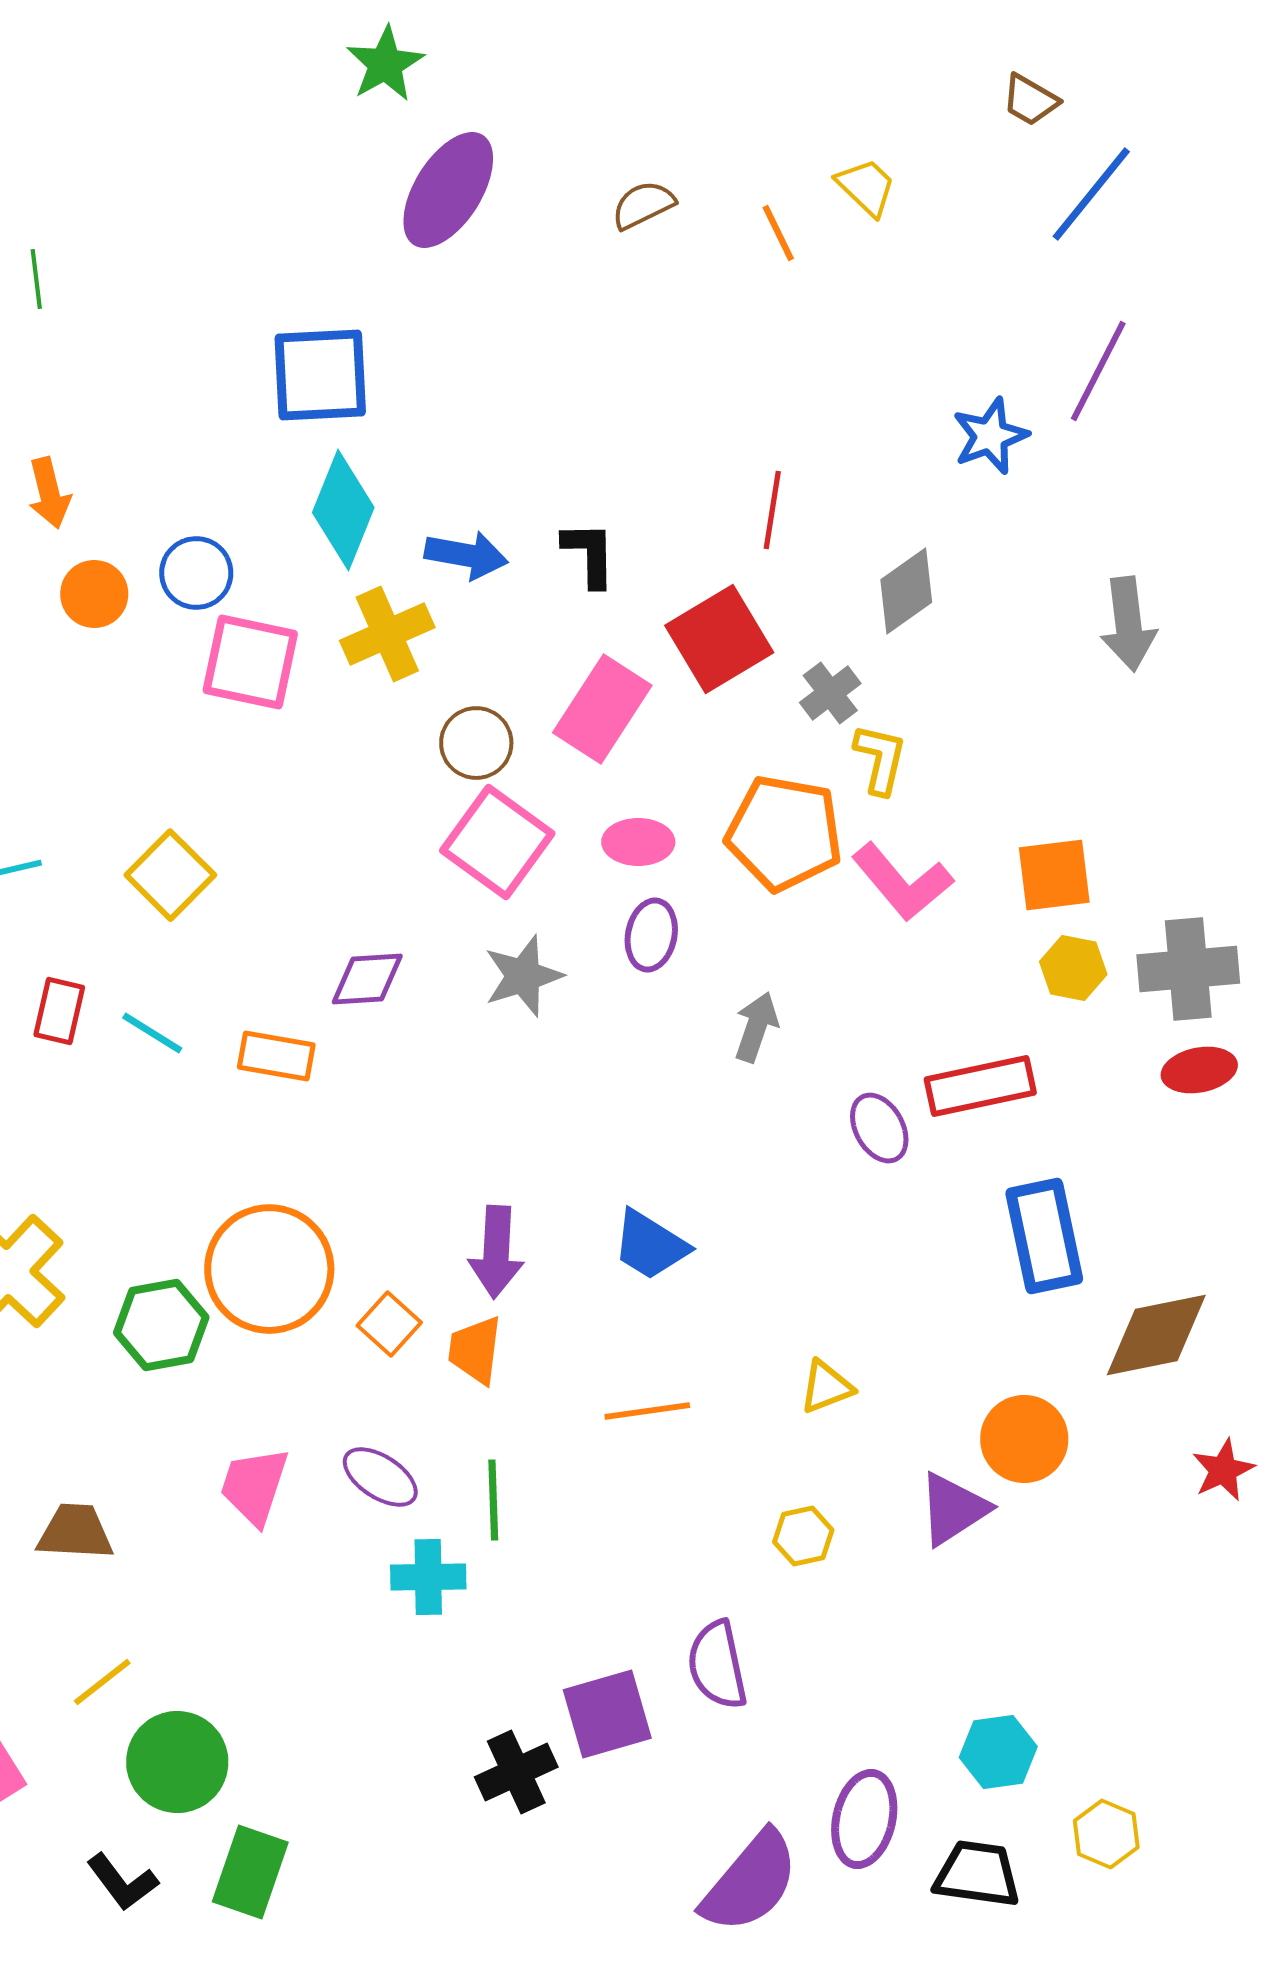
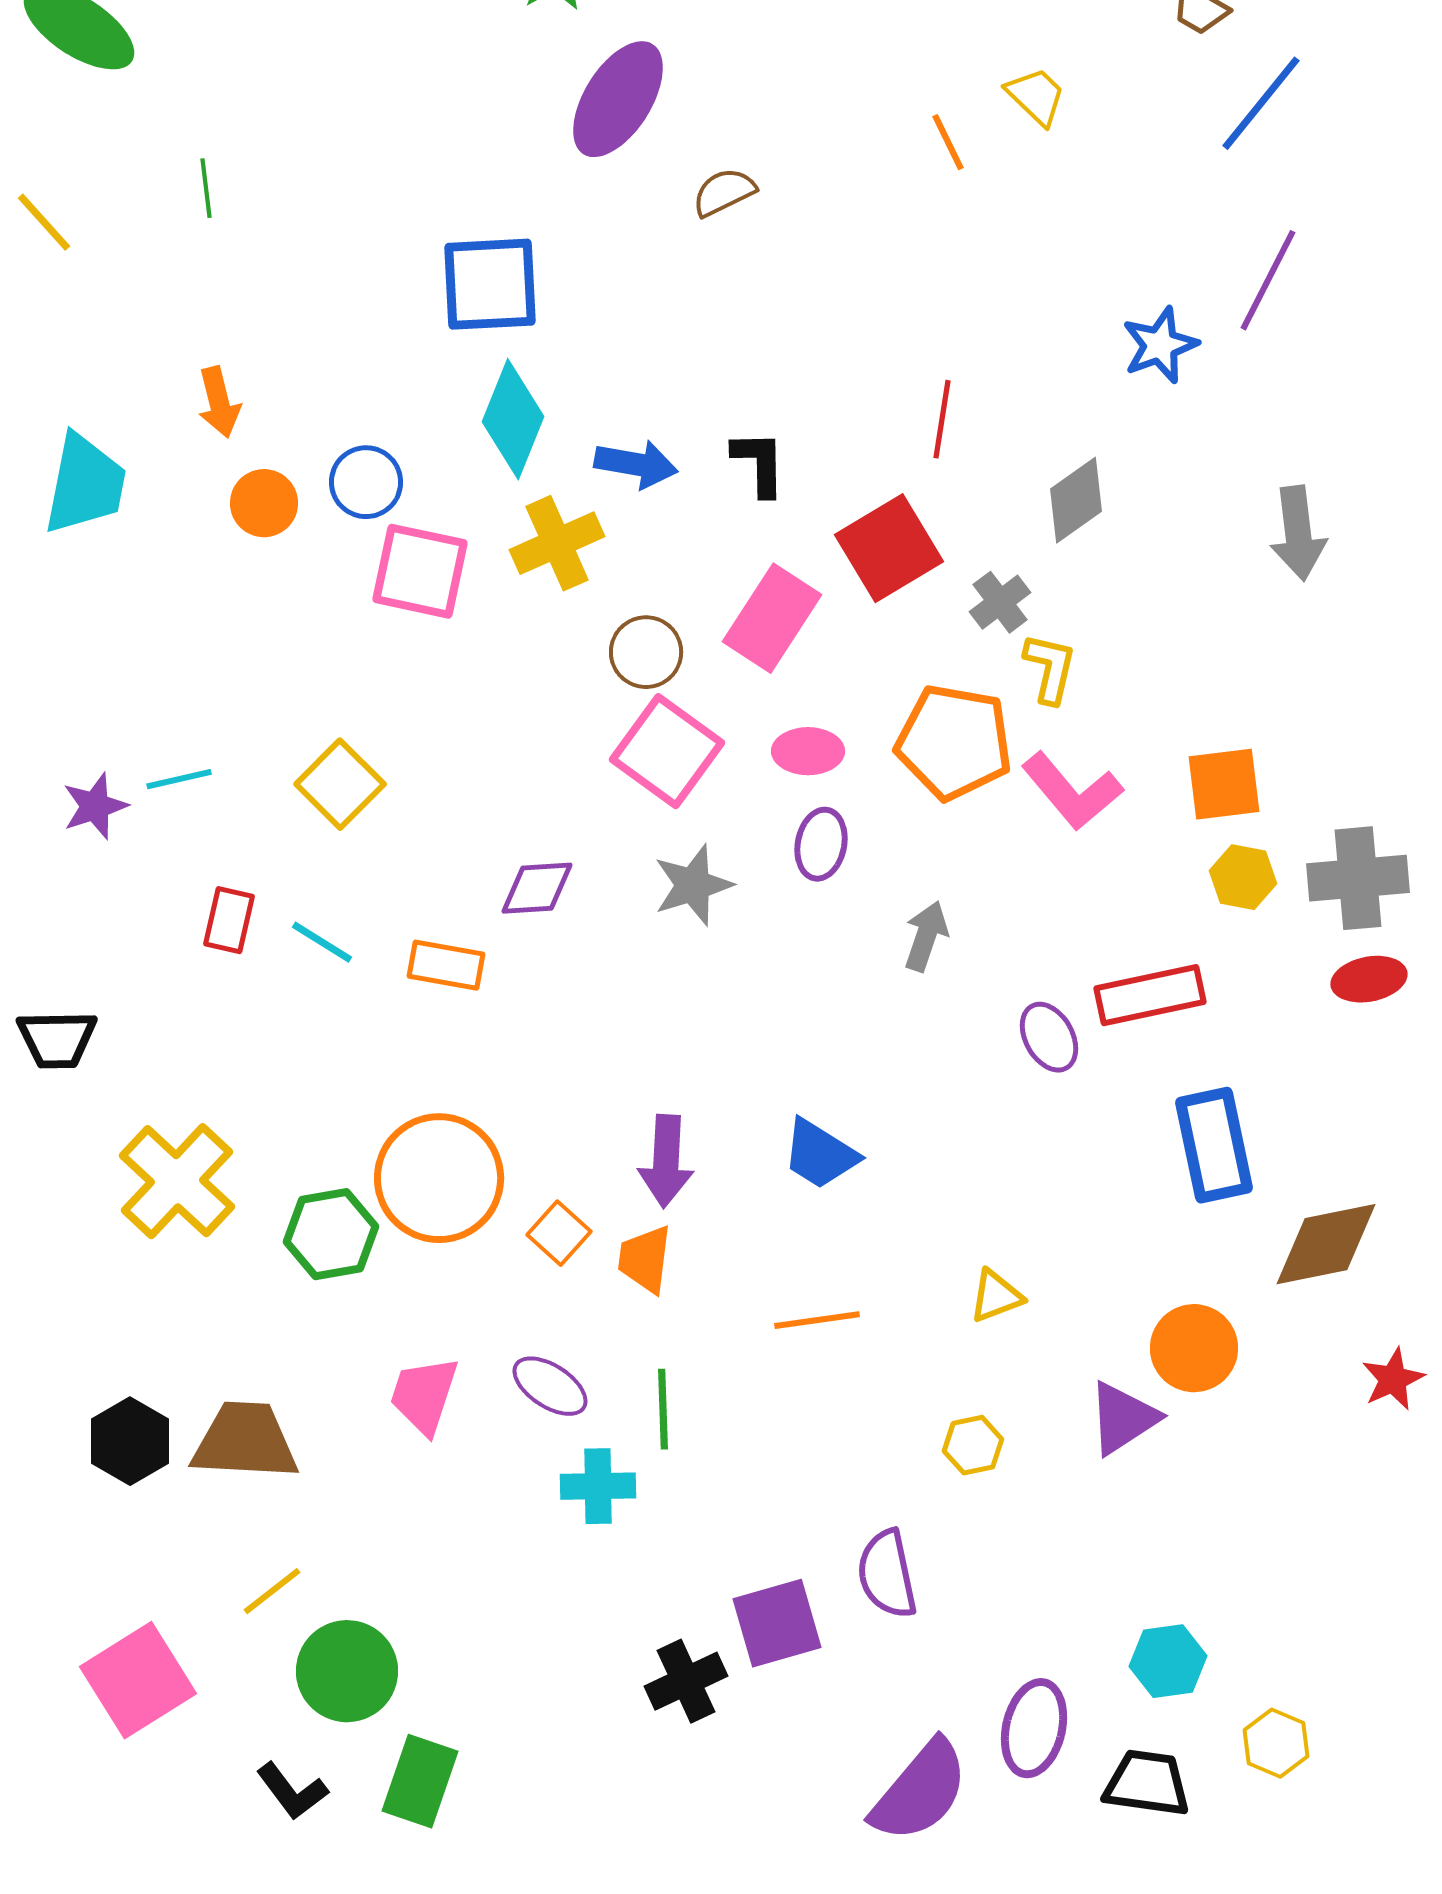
brown semicircle: (643, 205) -> (724, 192), moved
brown trapezoid: (75, 1532) -> (245, 1441), size x1.4

